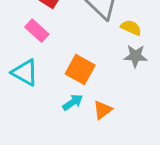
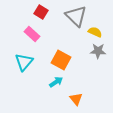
cyan triangle: (25, 72) -> (24, 62), turned 42
orange triangle: (103, 110) -> (76, 99), moved, turned -32

